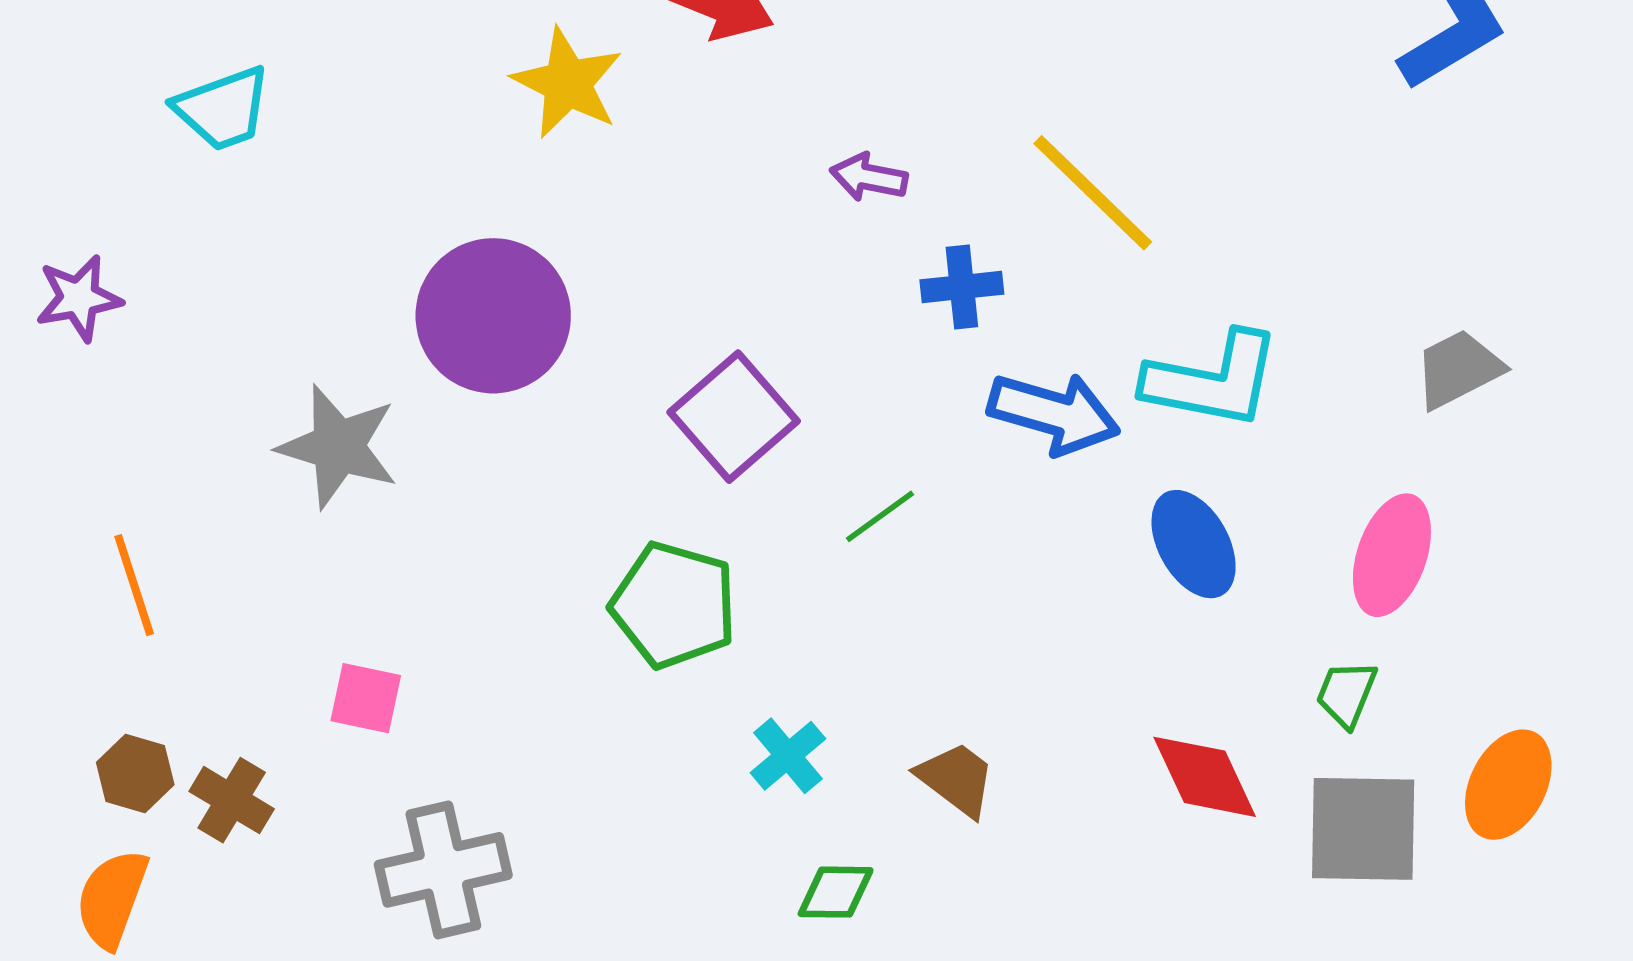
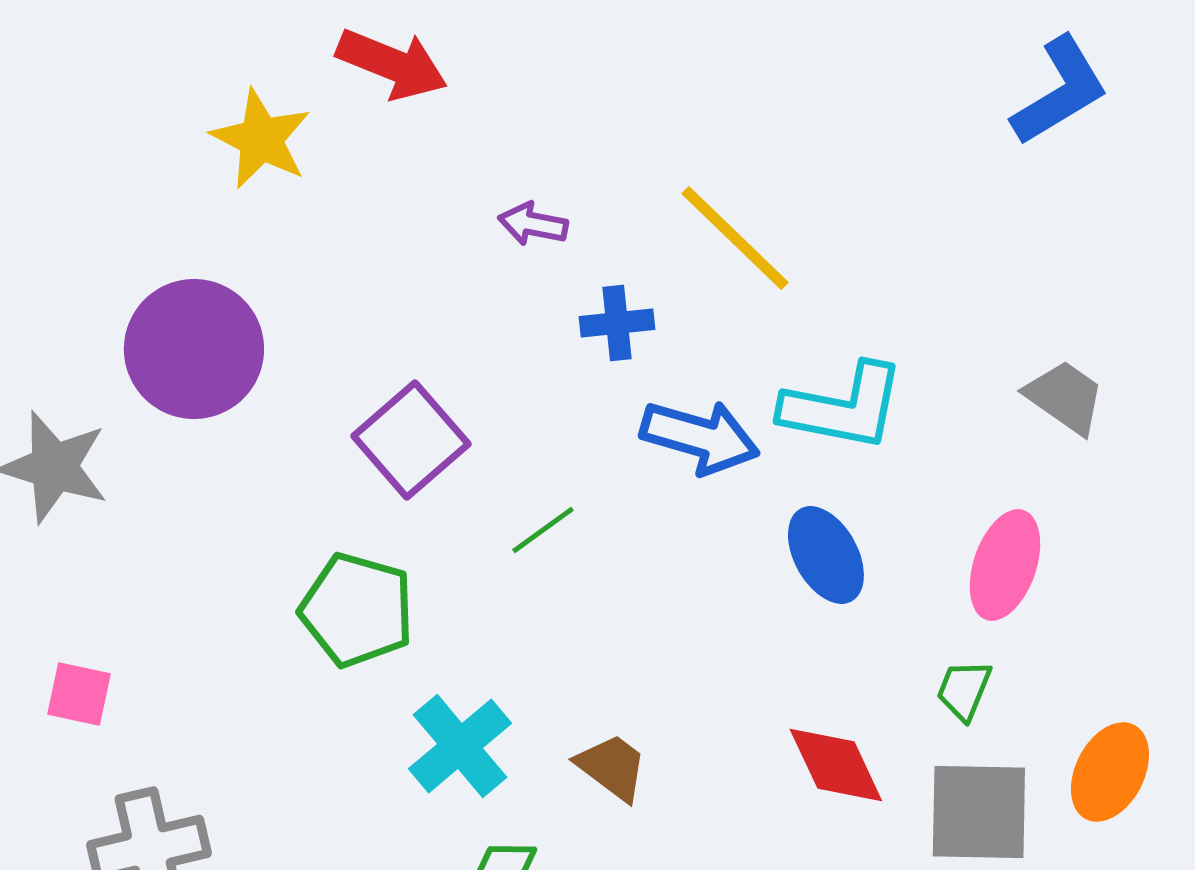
gray trapezoid: (1458, 369) -> (1065, 397), turned 62
cyan cross: (788, 756) -> (460, 746), size x1.5

